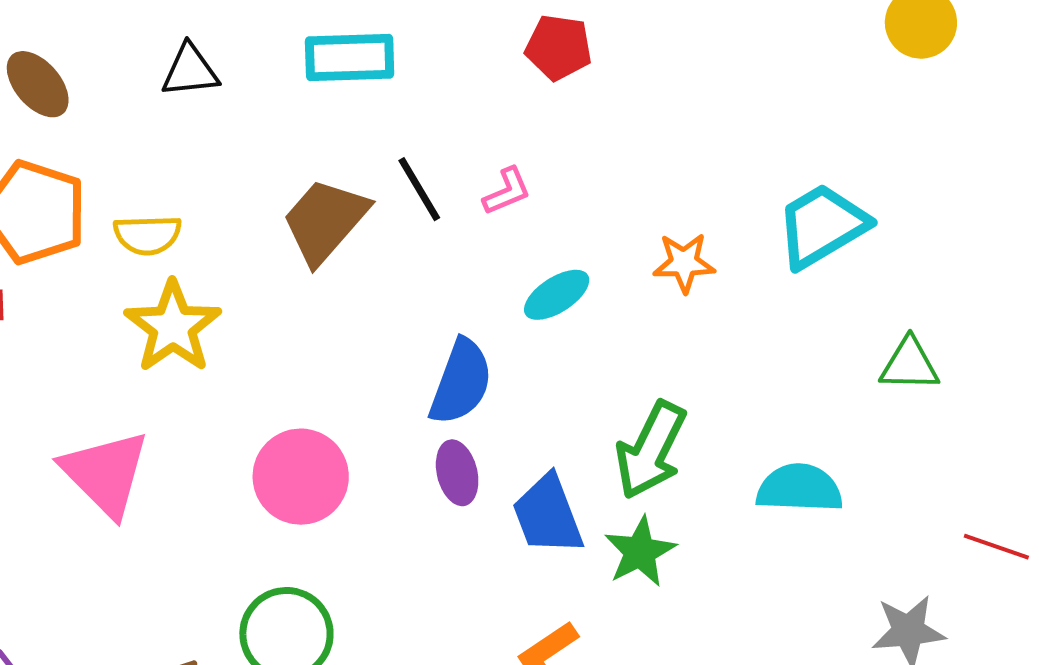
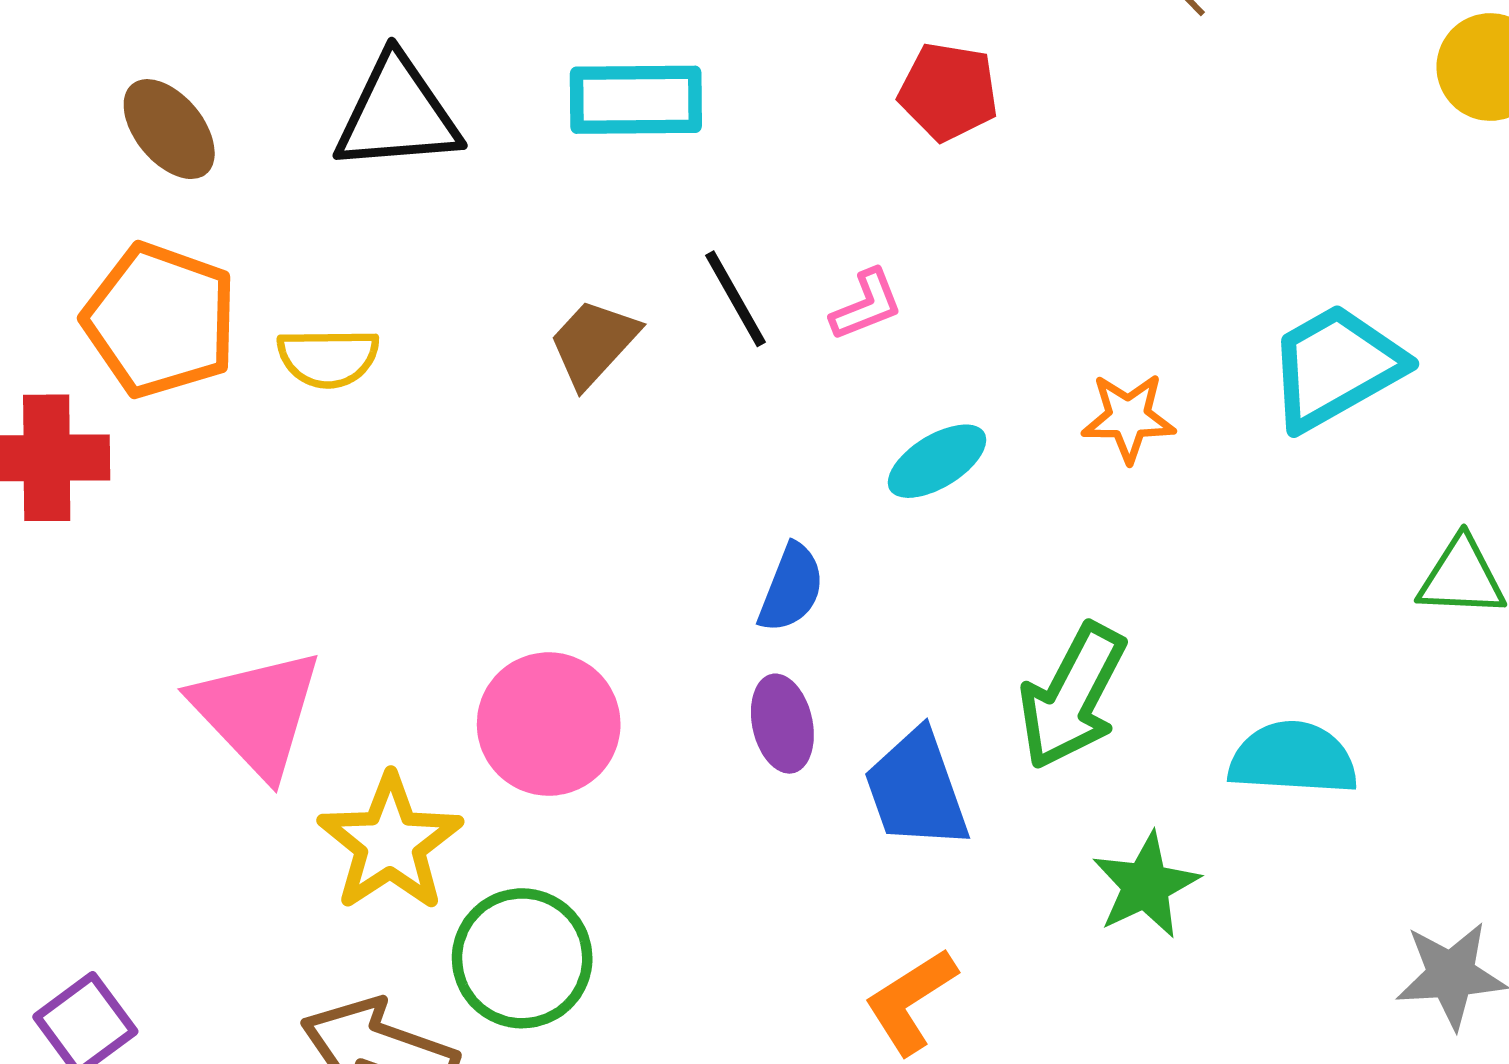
black triangle: (190, 71) -> (397, 114), size x1.5
brown trapezoid: (325, 221) -> (594, 343), size x0.7
yellow star: (173, 327) -> (390, 843), moved
blue semicircle: (461, 382) -> (791, 588), size x0.7
green star: (640, 552) -> (1146, 885), moved

